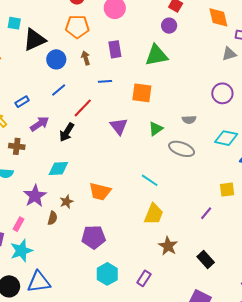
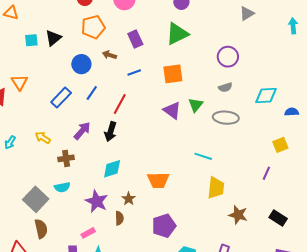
black triangle: (34, 40) -> (53, 38), moved, size x0.7
brown arrow: (86, 58) -> (109, 55), turned -40
purple circle: (222, 93) -> (228, 57), moved
blue rectangle: (22, 102) -> (61, 97), moved, size x1.5
purple triangle: (119, 126) -> (172, 110), moved
pink rectangle: (19, 224) -> (88, 233), turned 48

